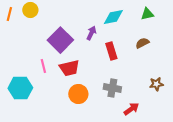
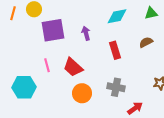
purple arrow: (91, 33) -> (86, 33), moved, turned -40
purple square: (60, 40) -> (53, 30), moved, turned 35
red trapezoid: (69, 68) -> (73, 67), turned 55

